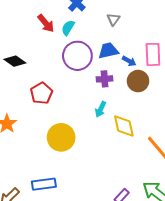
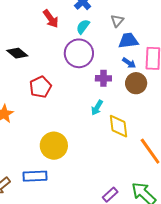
cyan semicircle: (68, 28) -> (83, 27), moved
blue trapezoid: (108, 51) -> (128, 41), moved
yellow circle: (61, 137) -> (54, 146), moved

